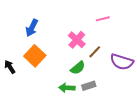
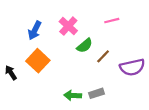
pink cross: (77, 40) -> (68, 26), moved
purple semicircle: (122, 62) -> (132, 67), turned -30
green semicircle: (78, 68) -> (85, 46), moved

